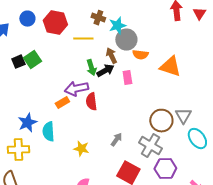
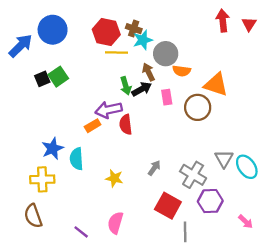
blue circle: (27, 19) -> (53, 30), size x1.6
red hexagon: (55, 23) -> (106, 32), moved
cyan star: (117, 26) -> (143, 40), moved
gray triangle: (183, 116) -> (224, 159), moved
brown circle: (161, 121) -> (198, 107), moved

